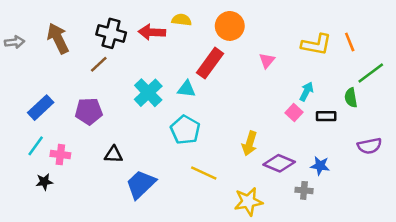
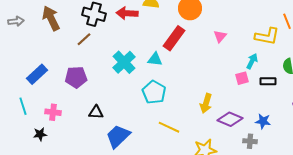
yellow L-shape: (316, 45) -> (267, 36), moved
pink square: (294, 113) -> (242, 78), turned 32
cyan line: (36, 146) -> (23, 106), moved, turned -54

